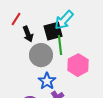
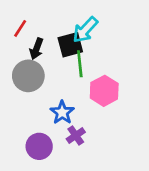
black arrow: (28, 34) -> (36, 49), turned 42
gray circle: (41, 55) -> (28, 76), moved

